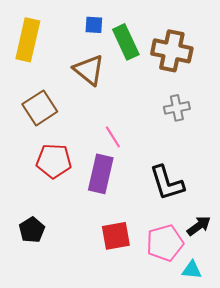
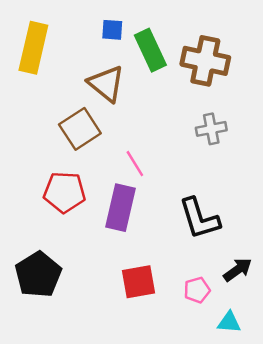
brown square: (40, 108) -> (80, 129), moved
black pentagon: (32, 230) -> (38, 275), size x1.5
pink pentagon: (165, 243) -> (197, 290), size x0.6

